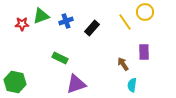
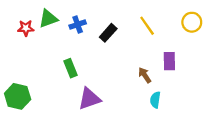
yellow circle: (145, 12) -> (192, 22), moved
green rectangle: (60, 58) -> (71, 68), turned 42

